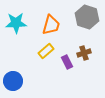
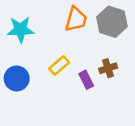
orange trapezoid: (51, 25) -> (76, 19), moved
blue circle: (13, 81) -> (17, 78), moved

